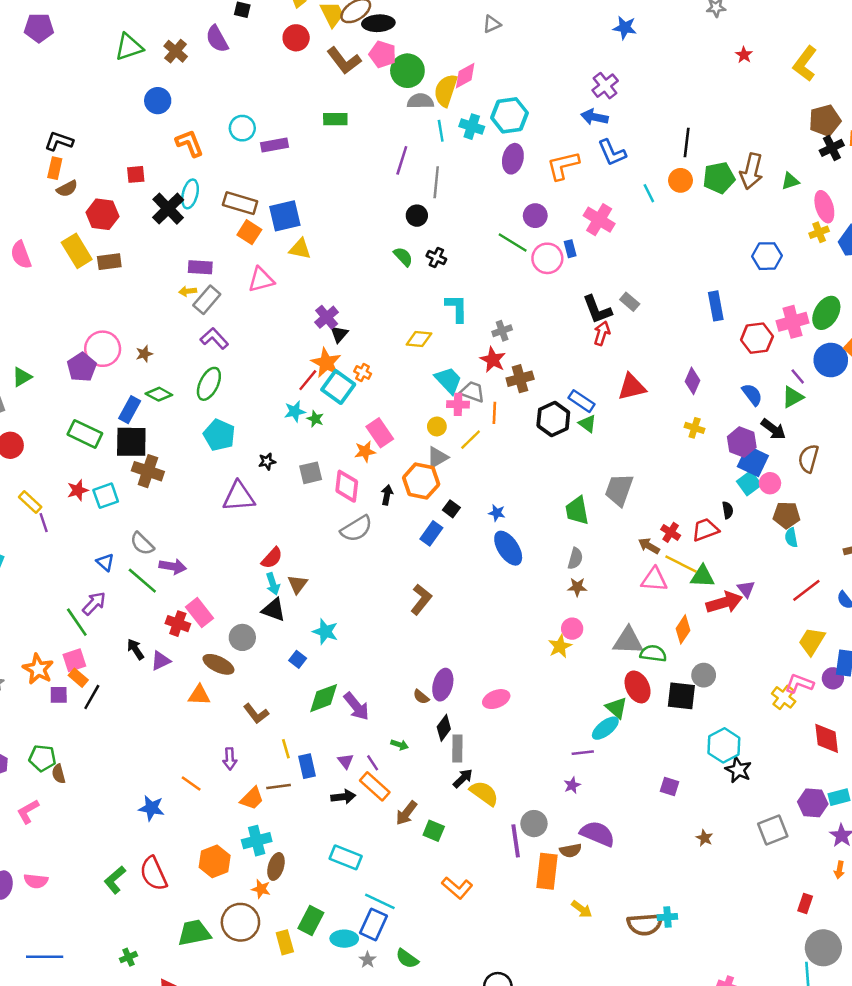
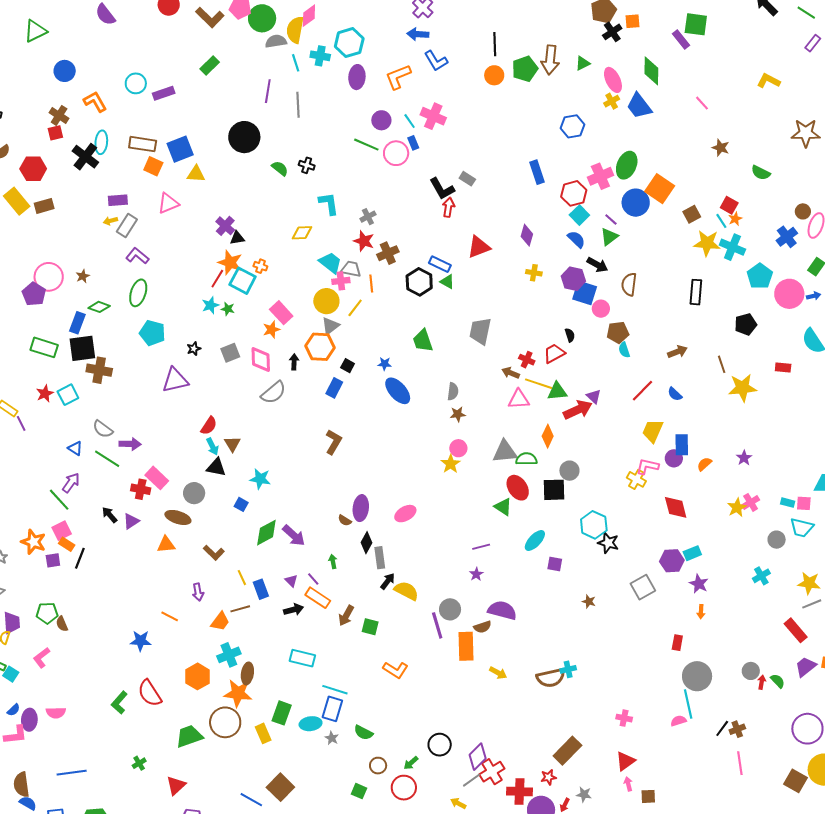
brown cross: (176, 51) -> (59, 116), moved
green rectangle: (335, 119) -> (210, 66), turned -36
cyan line: (649, 193) -> (410, 121), moved
black circle: (417, 216) -> (244, 137), moved, size x1.8
black triangle: (339, 334) -> (237, 238), turned 49
yellow circle: (437, 426) -> (326, 301), size x1.6
cyan square: (749, 483) -> (579, 215), moved
green trapezoid: (577, 511) -> (423, 341), moved
cyan ellipse: (605, 728) -> (535, 541), moved
green arrow: (400, 745) -> (333, 561), turned -112
orange star: (261, 889) -> (238, 693), size x1.8

